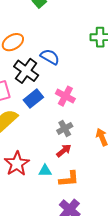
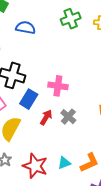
blue semicircle: (50, 57) -> (26, 28), moved
red arrow: (64, 151) -> (46, 117), moved

